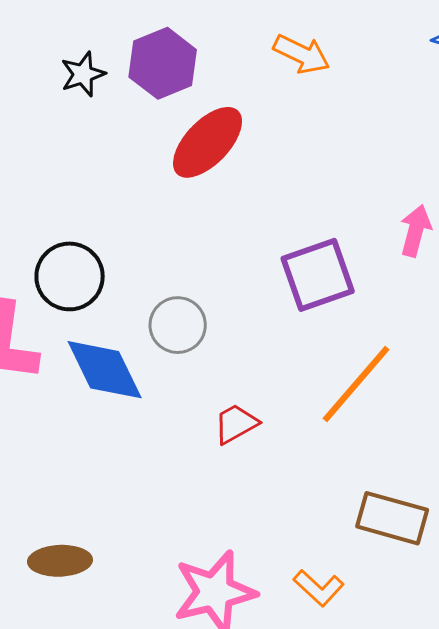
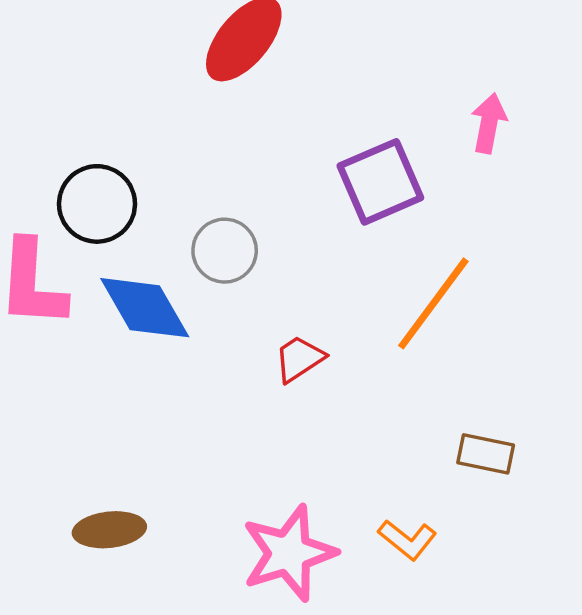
brown rectangle: (392, 518) -> (486, 454), size x0.7

